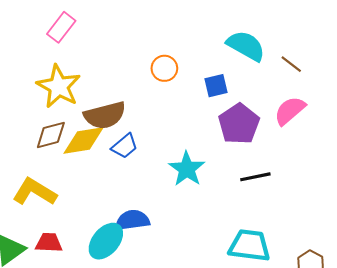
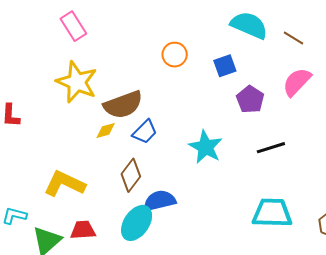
pink rectangle: (61, 27) -> (73, 26), turned -64
purple pentagon: (239, 124) -> (250, 99), size x0.7
brown diamond: (51, 135) -> (131, 175), moved, turned -32
yellow diamond: (84, 140) -> (106, 130), size x0.5

